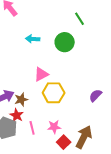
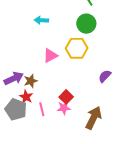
green circle: (65, 42) -> (86, 24), moved
yellow hexagon: (54, 93) -> (77, 48), moved
red square: (64, 142) -> (66, 97), moved

